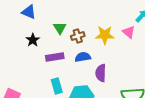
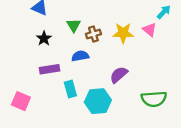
purple rectangle: (55, 57) -> (49, 69), moved
blue semicircle: (83, 57) -> (80, 56), moved
purple semicircle: (101, 73) -> (119, 75), turned 48

